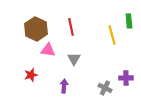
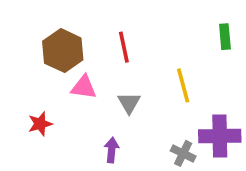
yellow line: (112, 35) -> (183, 85), moved
red star: (31, 75) -> (40, 124), moved
purple cross: (126, 78) -> (220, 136), size x1.6

